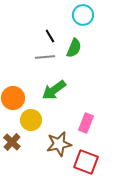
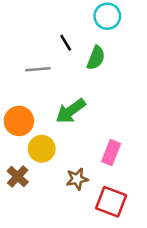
gray line: (45, 57) -> (38, 69), moved
brown star: (59, 144) -> (77, 179), size x0.7

